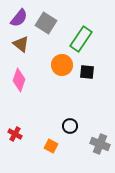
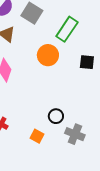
black square: (87, 72) -> (87, 62), moved
gray cross: (100, 144) -> (75, 134), moved

